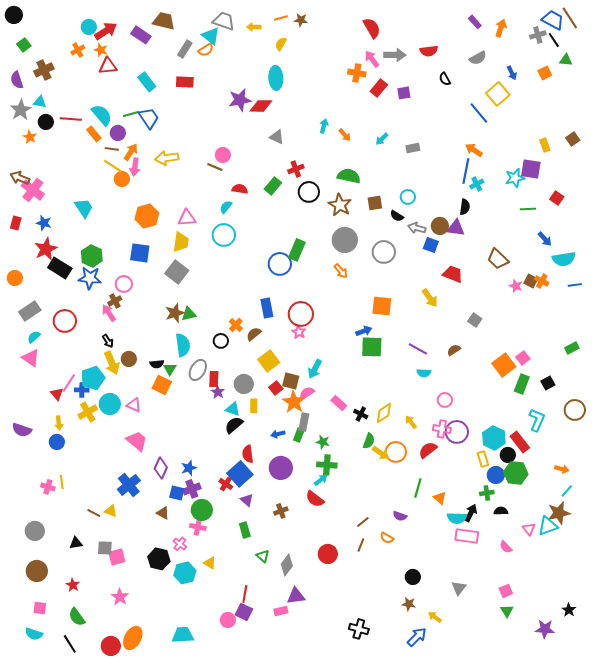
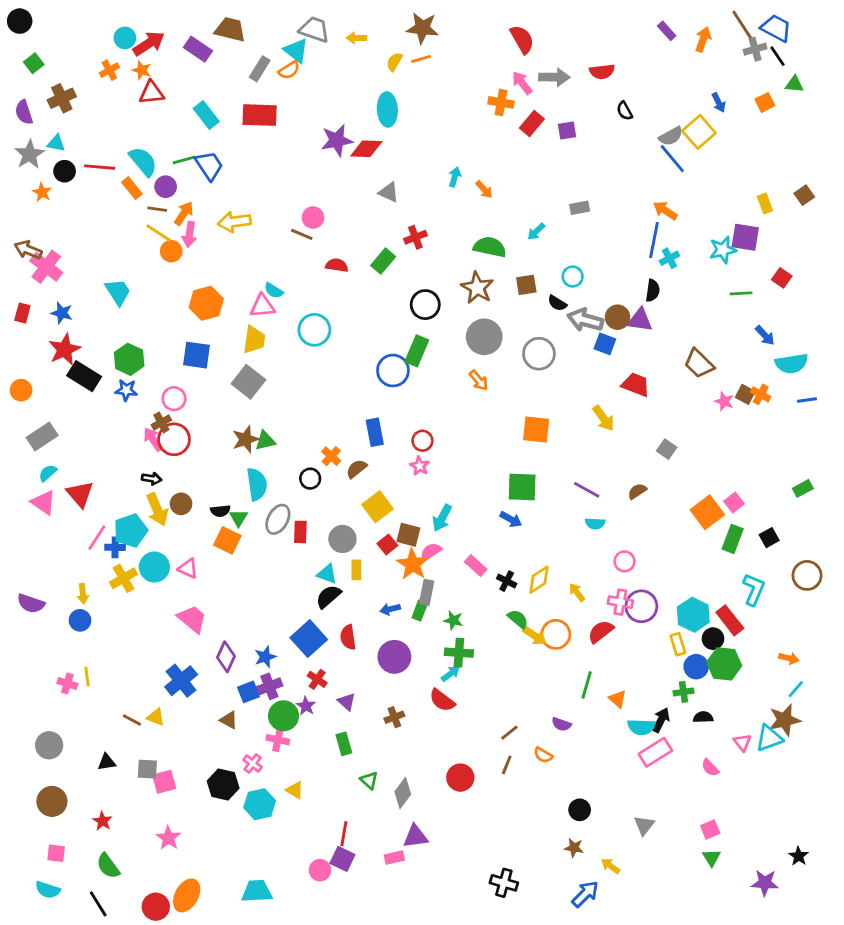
orange line: (281, 18) -> (421, 59), moved
brown line: (570, 18) -> (742, 25), moved
brown star: (301, 20) -> (422, 28), size x1.6
gray semicircle: (478, 58) -> (671, 136), moved
red rectangle: (185, 82) -> (260, 115), size x1.4
cyan arrow: (382, 139) -> (536, 232), moved
black circle: (309, 192) -> (425, 305), moved
cyan semicircle: (226, 207) -> (274, 291), moved, turned -96
gray arrow: (417, 228) -> (585, 320), size x1.4
blue star: (90, 278) -> (126, 390), size x0.7
red circle: (301, 314) -> (422, 441), size x0.6
red circle: (65, 321) -> (174, 439), moved
blue arrow: (364, 331) -> (511, 519), moved, turned 49
black arrow: (108, 341) -> (152, 479), turned -48
purple star: (218, 392) -> (306, 706), moved
red triangle: (57, 394) -> (80, 494), moved, size x1.5
green semicircle: (369, 441) -> (518, 619), turned -70
blue square: (240, 474) -> (309, 639), moved
blue square: (177, 493) -> (248, 692), turned -35
pink rectangle: (467, 536) -> (655, 752), turned -40

